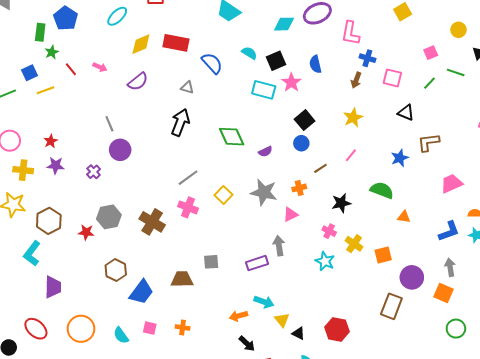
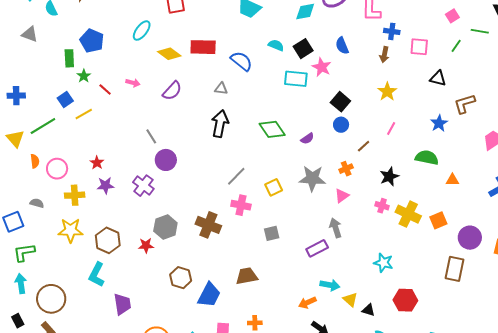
yellow diamond: (141, 44) -> (169, 54), turned 70
purple cross: (94, 172) -> (143, 186), size x1.5
yellow square: (224, 195) -> (274, 187), turned 30
yellow cross: (354, 244) -> (408, 214), size x1.4
cyan star: (325, 261) -> (383, 263), moved
gray square: (211, 262) -> (272, 233), moved

